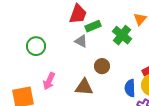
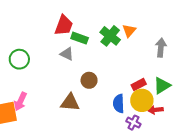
green rectangle: (93, 26) -> (80, 38), turned 42
green cross: (122, 35) -> (110, 36), moved
pink arrow: (49, 81) -> (20, 101), moved

